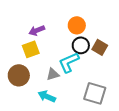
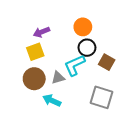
brown square: (100, 47) -> (107, 62), moved
brown circle: (19, 75) -> (34, 79), moved

